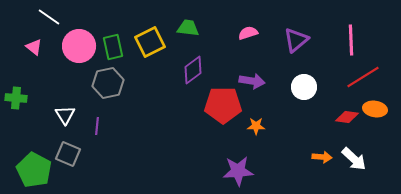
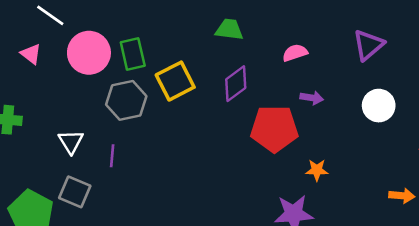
pink semicircle: (248, 33) -> (295, 53), moved
yellow square: (150, 42) -> (175, 81), moved
purple arrow: (252, 81) -> (312, 98), size x0.7
orange star: (256, 126) -> (317, 170), moved

